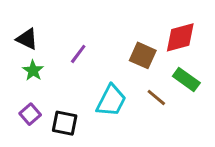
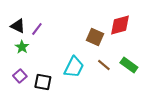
purple line: (78, 54) -> (37, 29), moved
green rectangle: (186, 80) -> (129, 65), moved

